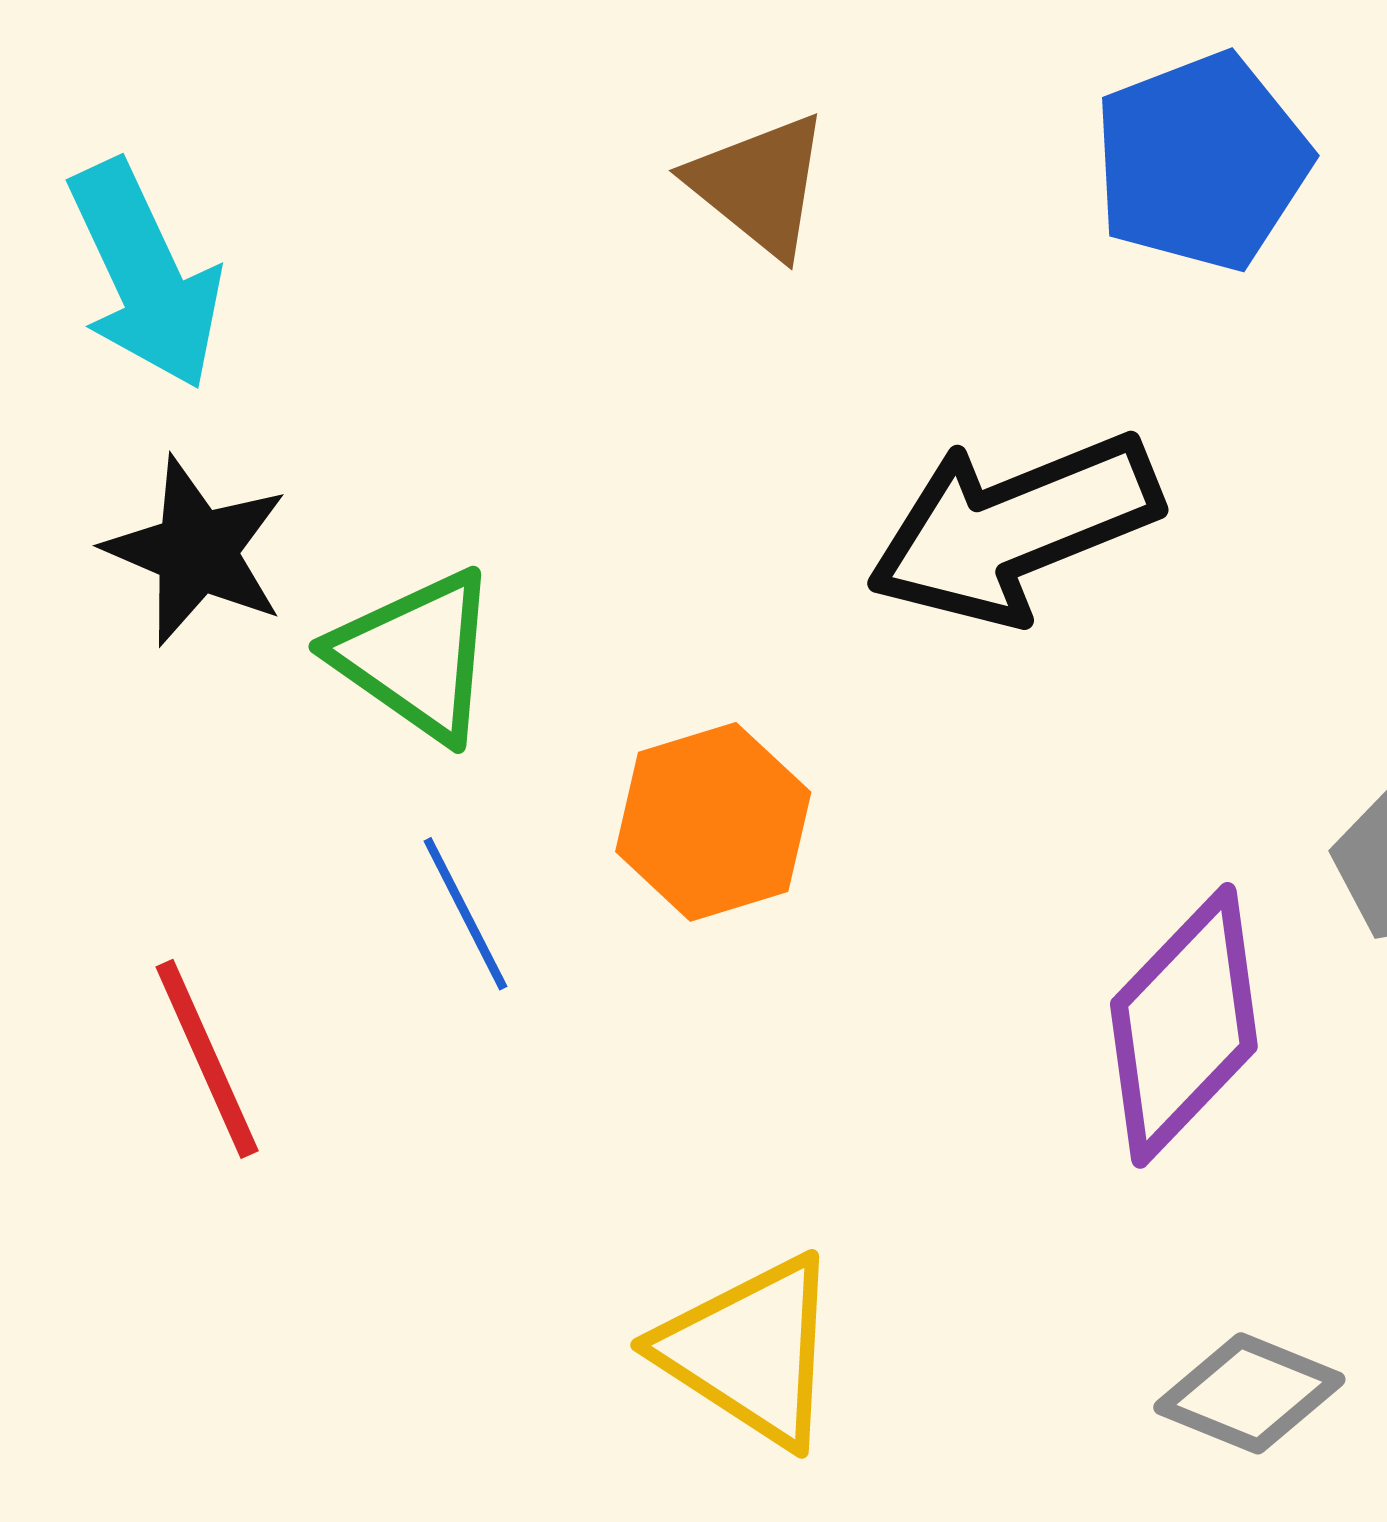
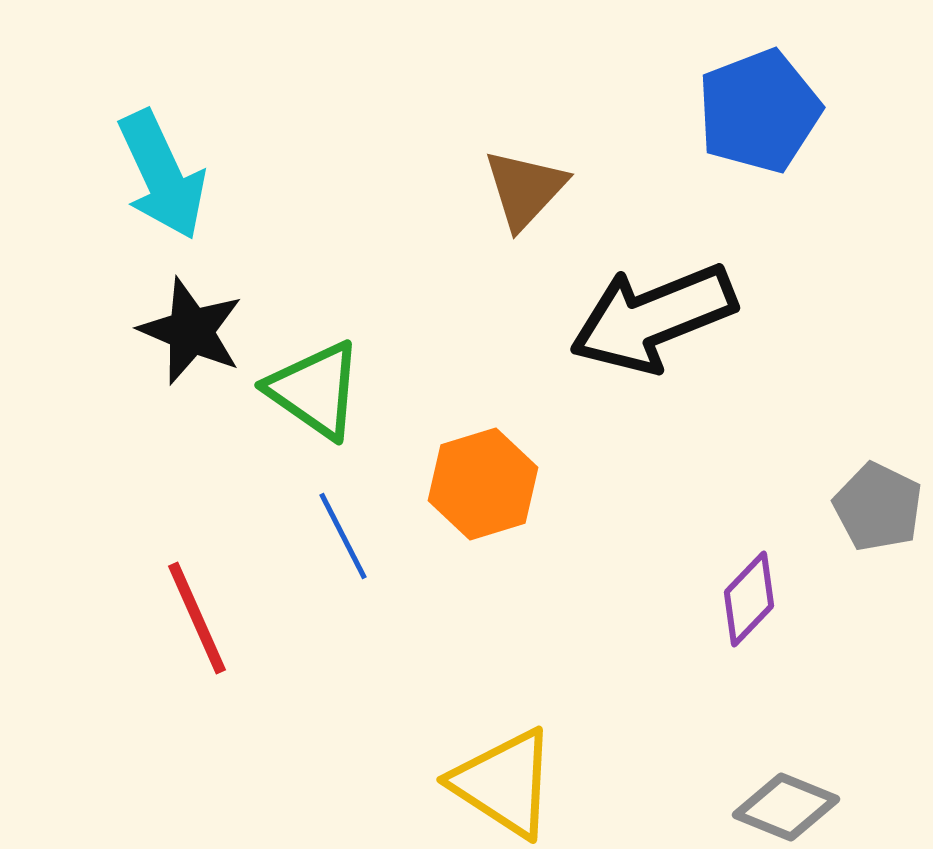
brown triangle: (759, 185) -> (525, 189), moved, turned 34
purple diamond: (1184, 1025) -> (749, 599), size x0.6

